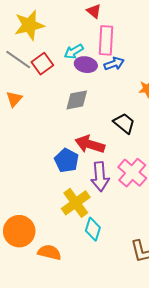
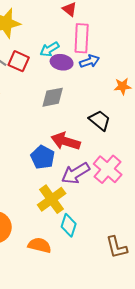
red square: (42, 64) -> (19, 61), turned -30
purple arrow: (100, 177) -> (76, 173), turned 64
orange semicircle: (49, 252) -> (40, 245), moved

